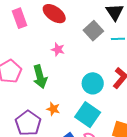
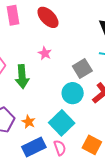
gray square: (93, 31) -> (82, 68), moved
orange star: (53, 109) -> (29, 122), moved

